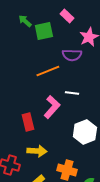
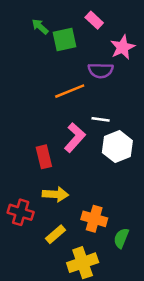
white hexagon: (85, 132) -> (117, 147), moved

